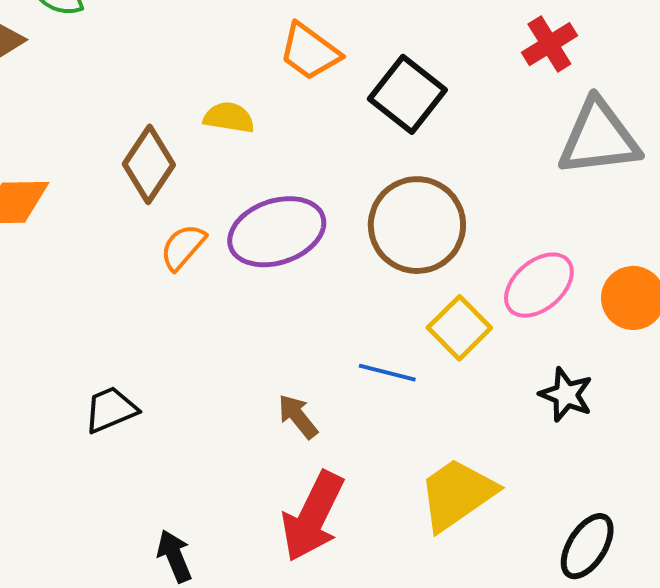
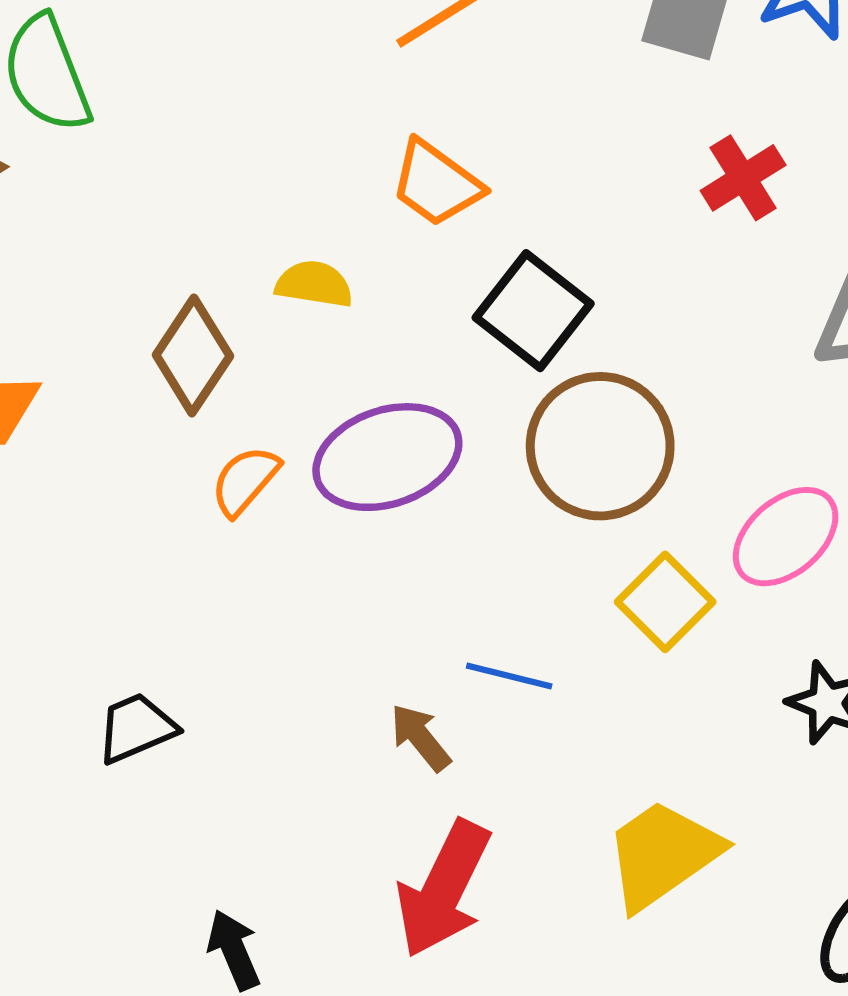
red cross: (549, 44) -> (743, 178), moved
black square: (407, 94) -> (533, 311), moved
blue line: (387, 373) -> (509, 676), moved

